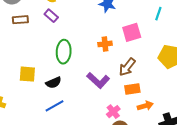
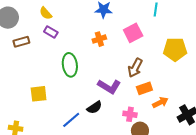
orange cross: (105, 44) -> (99, 39), moved
black semicircle: (54, 83) -> (94, 107), moved
pink cross: (113, 112) -> (130, 114), turned -32

